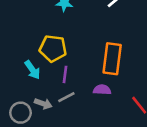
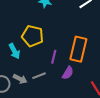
purple line: (65, 74) -> (54, 57), moved
purple semicircle: (102, 90) -> (68, 73), turned 112

